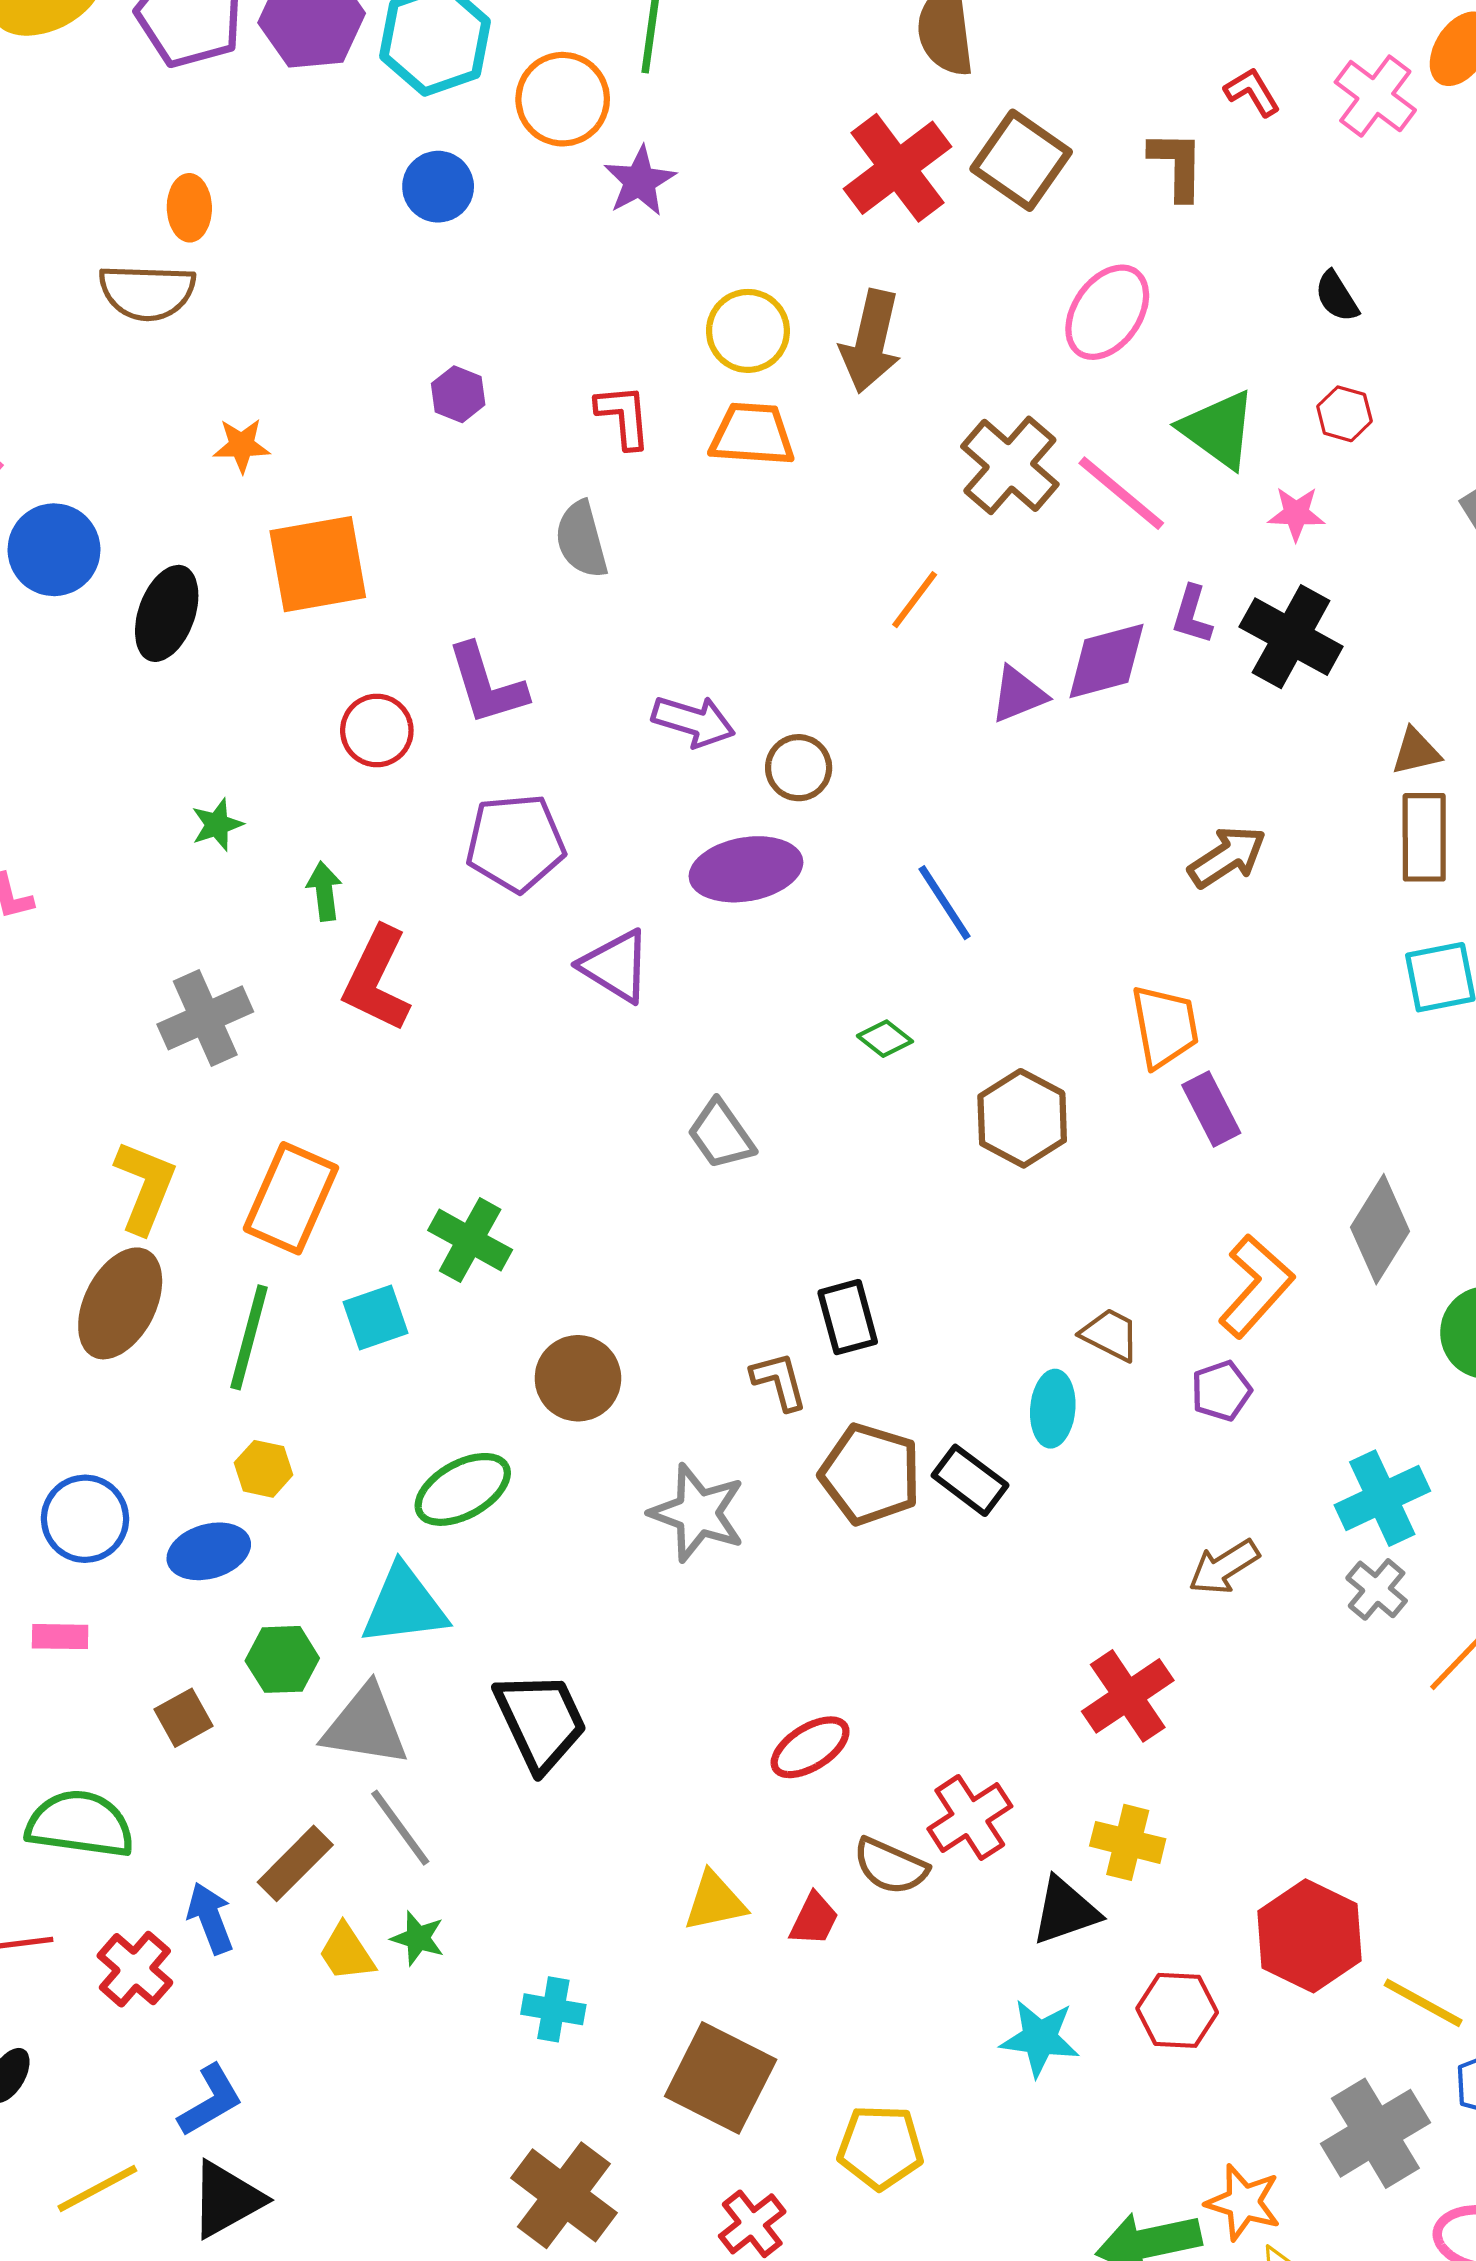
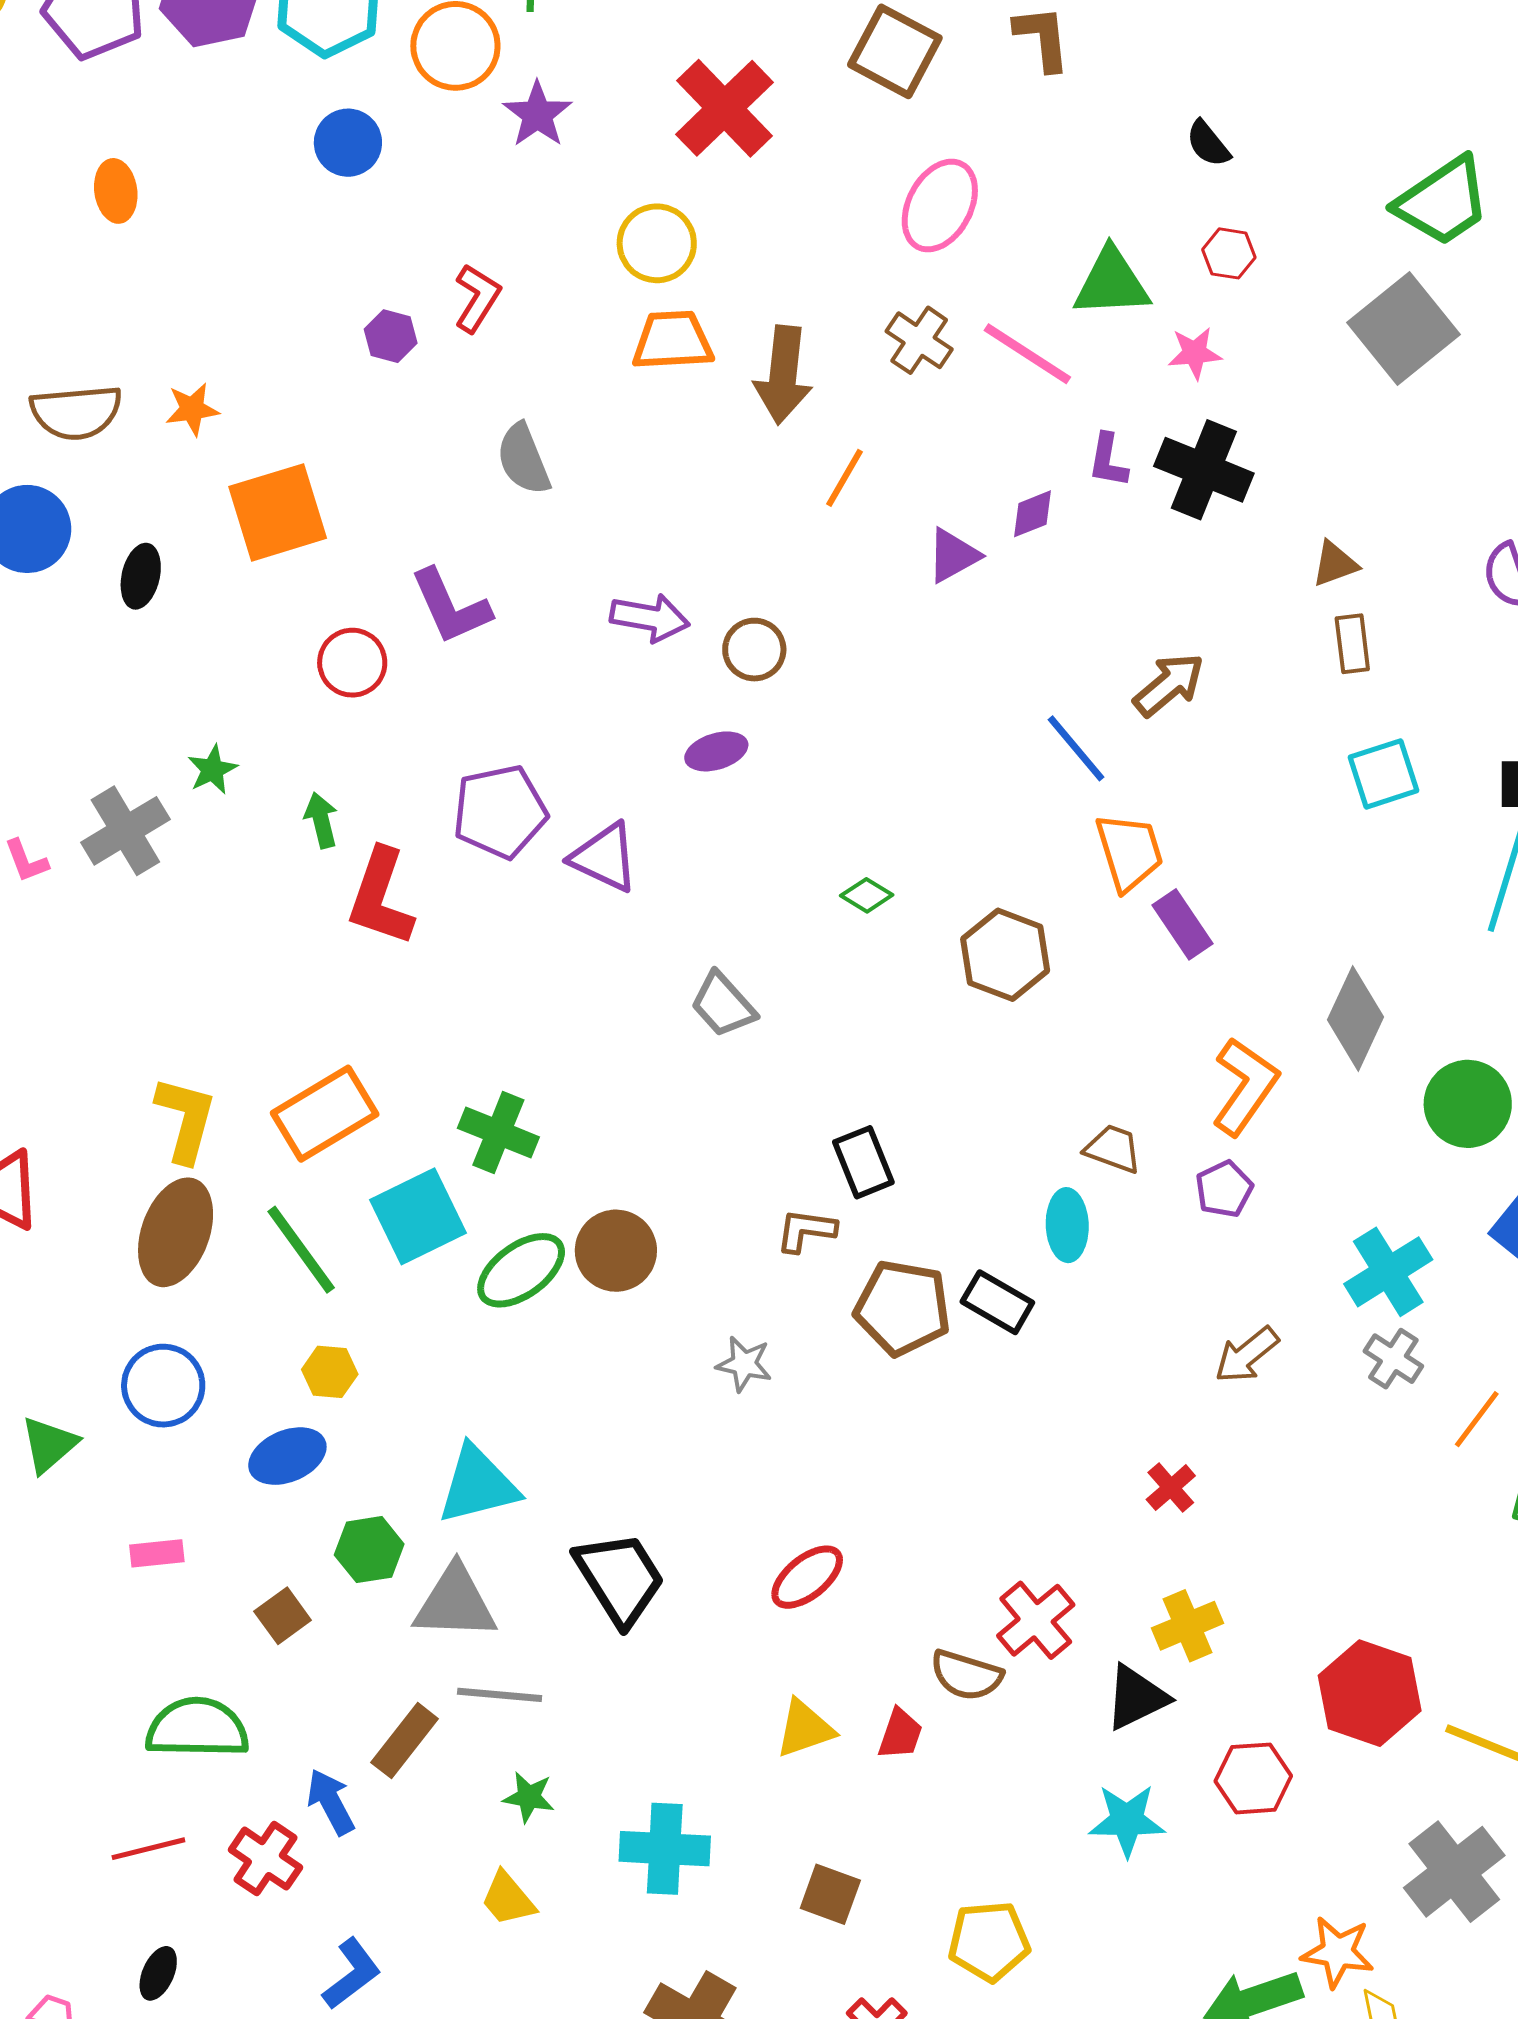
red cross: (897, 168) -> (724, 108), moved
brown semicircle: (147, 292) -> (76, 412), moved
pink ellipse: (1107, 312) -> (940, 206), moved
brown arrow: (871, 341) -> (783, 375), moved
red L-shape: (624, 416) -> (477, 298), moved, turned 44
green triangle: (1218, 430) -> (1112, 283), turned -32
brown cross: (1010, 465) -> (919, 340), size x0.7
black ellipse: (167, 613) -> (141, 576), size x0.7
purple diamond: (1106, 661) -> (1033, 514), size x0.6
brown rectangle: (1424, 837) -> (1352, 644), size x0.7
purple pentagon: (515, 843) -> (500, 812), moved
purple ellipse: (746, 869) -> (716, 751), size x0.6
blue line: (945, 903) -> (1076, 748), moved
gray cross: (205, 1018) -> (125, 831), moved
orange rectangle: (291, 1198) -> (325, 1114), turned 42
cyan square: (376, 1317) -> (418, 1216), size x1.5
green line: (249, 1337) -> (301, 1250), turned -44
brown L-shape: (779, 1381) -> (806, 1230), turned -60
green ellipse: (463, 1489) -> (521, 1270), moved
gray star: (698, 1513) -> (744, 1364), size x0.6
blue circle: (85, 1519) -> (163, 1386), moved
red cross: (1128, 1696) -> (1171, 1488), size x0.6
red ellipse: (810, 1747) -> (807, 1577), moved
gray line: (400, 1828) -> (500, 1695), turned -42
yellow cross: (1128, 1842) -> (1187, 1626), turned -30
yellow trapezoid: (347, 1952) -> (508, 1899), moved
cyan cross: (553, 2009) -> (665, 1849), size x1.5
brown square: (721, 2078) -> (830, 1894), size x0.6

